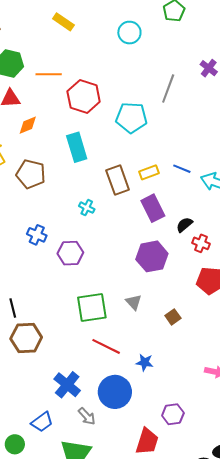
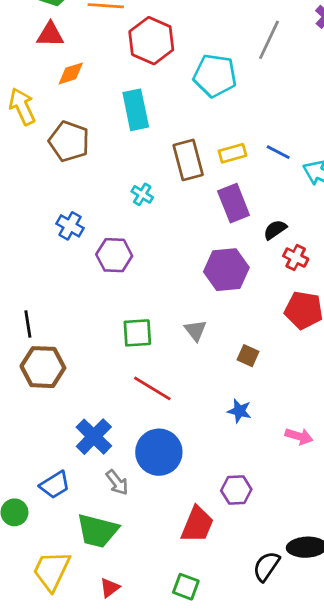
green square: (92, 308) -> (137, 333), size x0.7
brown square: (173, 317) -> (248, 356), turned -35
blue star: (145, 362) -> (239, 411), moved

